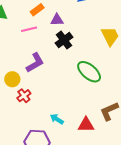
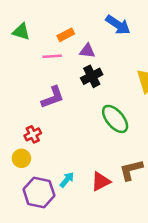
yellow circle: (12, 79) -> (21, 158), moved
cyan arrow: (57, 119) -> (67, 180), moved, turned 88
red triangle: (86, 125) -> (101, 181), turned -36

